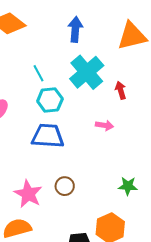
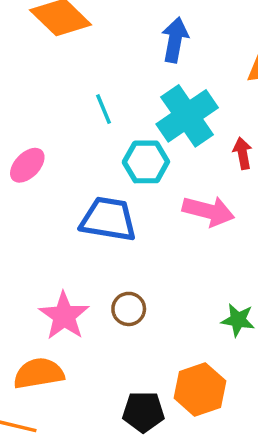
cyan hexagon: (50, 100) -> (146, 162), moved
pink arrow: (104, 125) -> (208, 211), size x1.6

